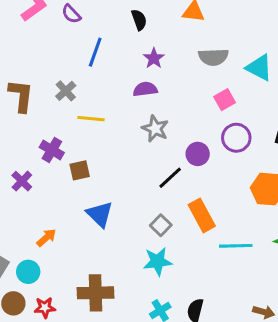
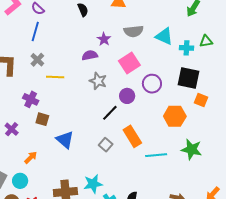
blue line: (95, 52) -> (35, 32), moved
purple star: (154, 58) -> (104, 39), moved
pink square: (225, 100) -> (129, 63), moved, size x1.5
brown square: (80, 170) -> (42, 119), moved, turned 32
purple cross: (22, 181) -> (12, 129), moved
cyan star: (158, 261) -> (93, 184), moved

